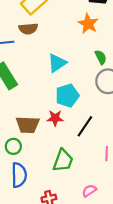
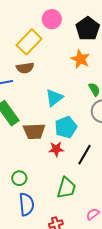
brown trapezoid: (28, 125) -> (34, 131), moved

